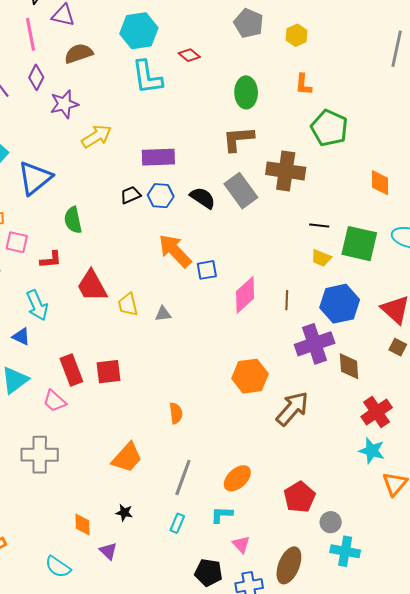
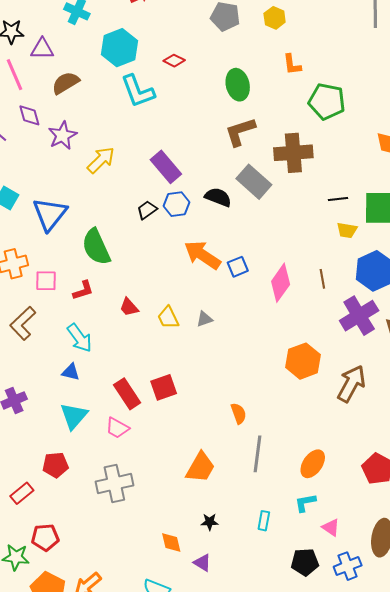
purple diamond: (36, 77) -> (29, 115), turned -30
purple rectangle: (158, 157) -> (166, 167), turned 64
green semicircle: (73, 220) -> (96, 247), size x1.4
red trapezoid: (92, 286) -> (129, 307), size x0.6
gray line: (183, 478) -> (257, 454), moved

